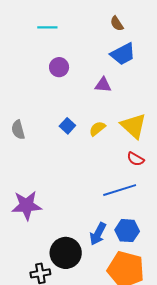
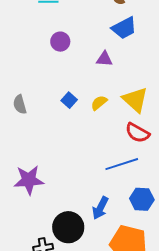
red semicircle: (136, 159) -> (137, 133), size x1.4
blue hexagon: (127, 231) -> (142, 199), moved

